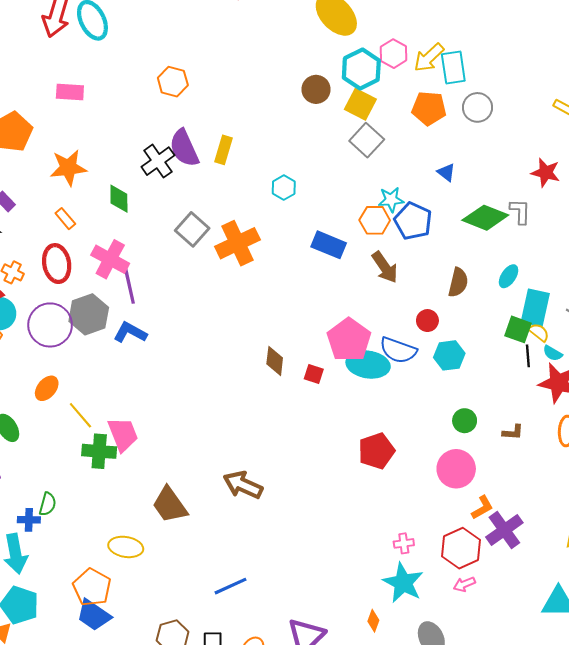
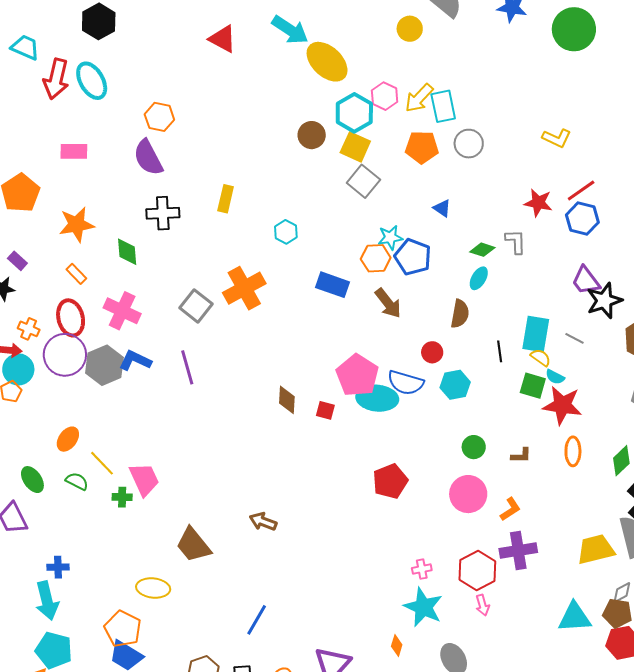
orange hexagon: (173, 82) -> (159, 117), moved
purple semicircle: (184, 148) -> (148, 158), moved
black cross: (158, 161) -> (163, 213), turned 36
green diamond: (485, 218) -> (482, 250), size x0.6
gray square: (192, 229) -> (196, 306), moved
cyan ellipse: (509, 276) -> (479, 278), moved
purple line: (129, 286) -> (187, 367), moved
purple circle: (50, 325) -> (65, 355), moved
green square: (518, 329) -> (533, 386), moved
blue L-shape: (130, 332) -> (135, 361), moved
black line: (528, 356) -> (500, 351), moved
green cross: (99, 451) -> (122, 497), size x0.6
brown arrow: (243, 485) -> (263, 522), size x0.7
green semicircle: (48, 504) -> (77, 481), moved, turned -75
orange L-shape: (482, 508) -> (510, 509), moved
purple cross: (504, 530) -> (518, 551), turned 30
pink arrow: (464, 584) -> (482, 605), turned -80
blue line: (231, 586) -> (257, 620), turned -32

